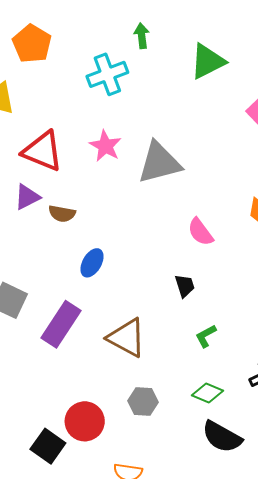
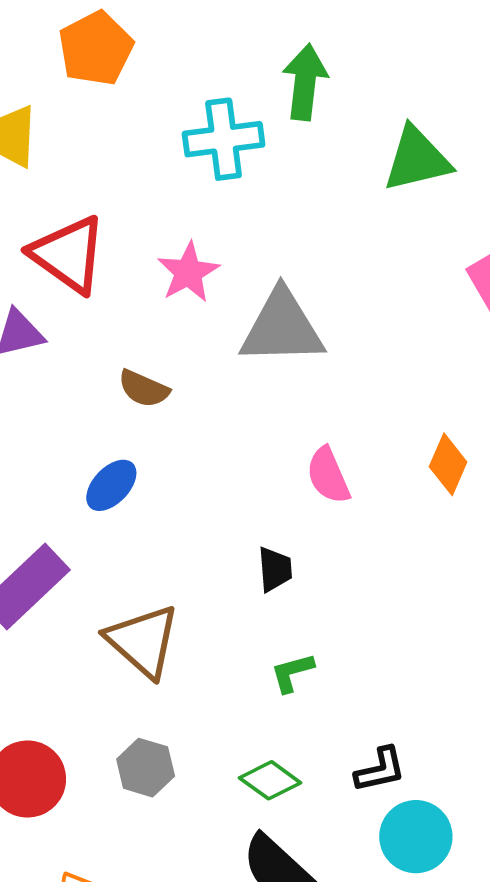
green arrow: (142, 36) -> (305, 82), size x1.5
brown semicircle: (62, 214) -> (144, 389), moved

